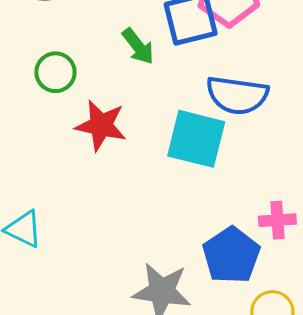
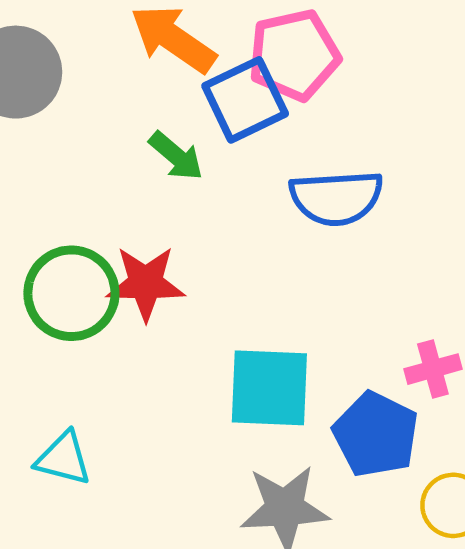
green circle: (55, 72) -> (71, 293), moved, size x1.5
cyan square: (196, 139) -> (269, 388), moved

